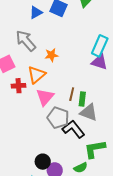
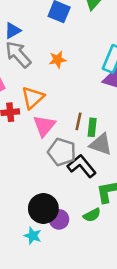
blue triangle: (36, 12) -> (13, 31), moved
orange star: (51, 55) -> (58, 60), moved
black circle: (43, 162) -> (43, 208), size x1.5

